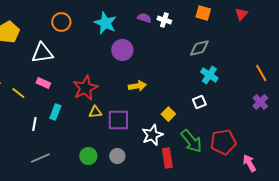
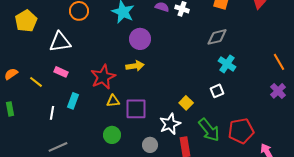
yellow arrow: (137, 86) -> (135, 66), moved
green circle: (88, 156) -> (112, 135), moved
gray circle: (117, 156) -> (150, 145), moved

